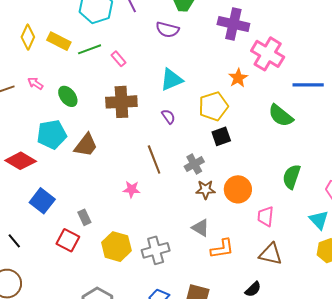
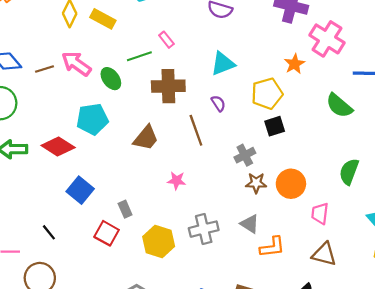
green line: (90, 49) -> (139, 56), moved
pink arrow: (35, 83) -> (76, 64), size x1.8
brown trapezoid: (86, 145) -> (146, 138), moved
brown line: (154, 159) -> (196, 130), moved
gray cross: (156, 250) -> (204, 229), moved

